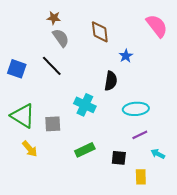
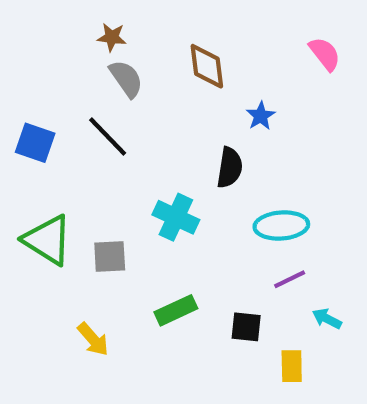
pink semicircle: (157, 26) -> (325, 54), size x0.7
yellow arrow: (30, 149) -> (93, 339), moved

